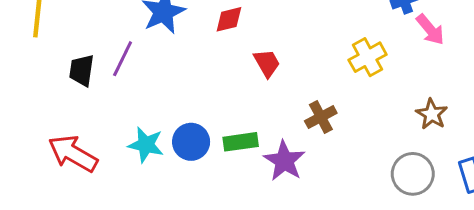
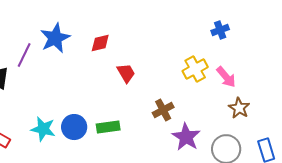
pink arrow: (430, 29) -> (226, 77), moved
purple line: (123, 59) -> (24, 55), moved
purple star: (284, 161) -> (186, 137), moved

